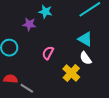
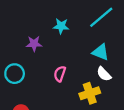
cyan star: (45, 12) -> (61, 26), moved
yellow cross: (71, 73) -> (90, 93), turned 36

